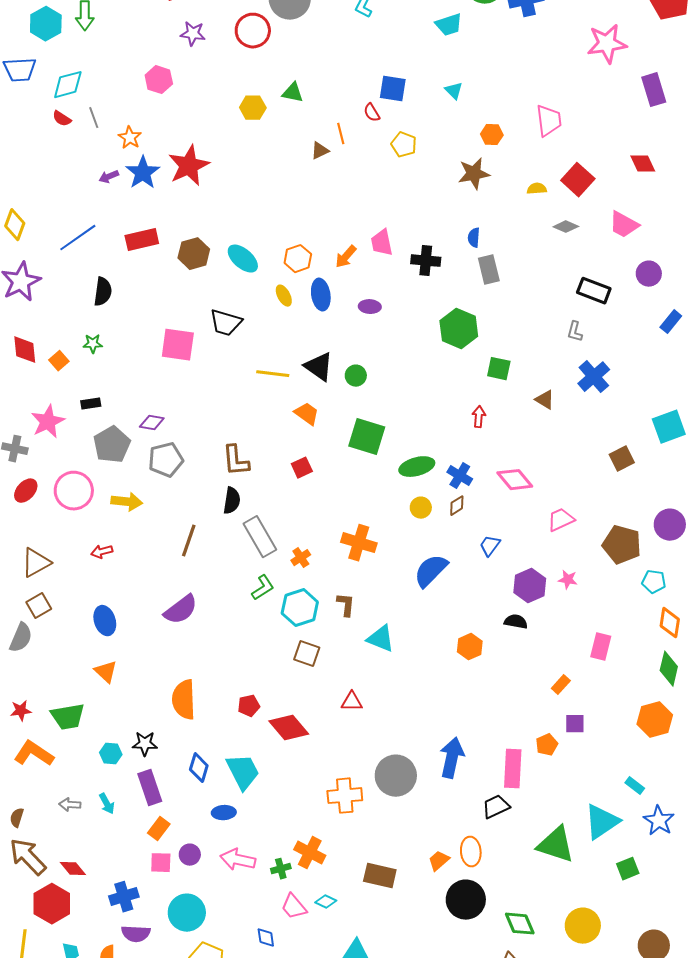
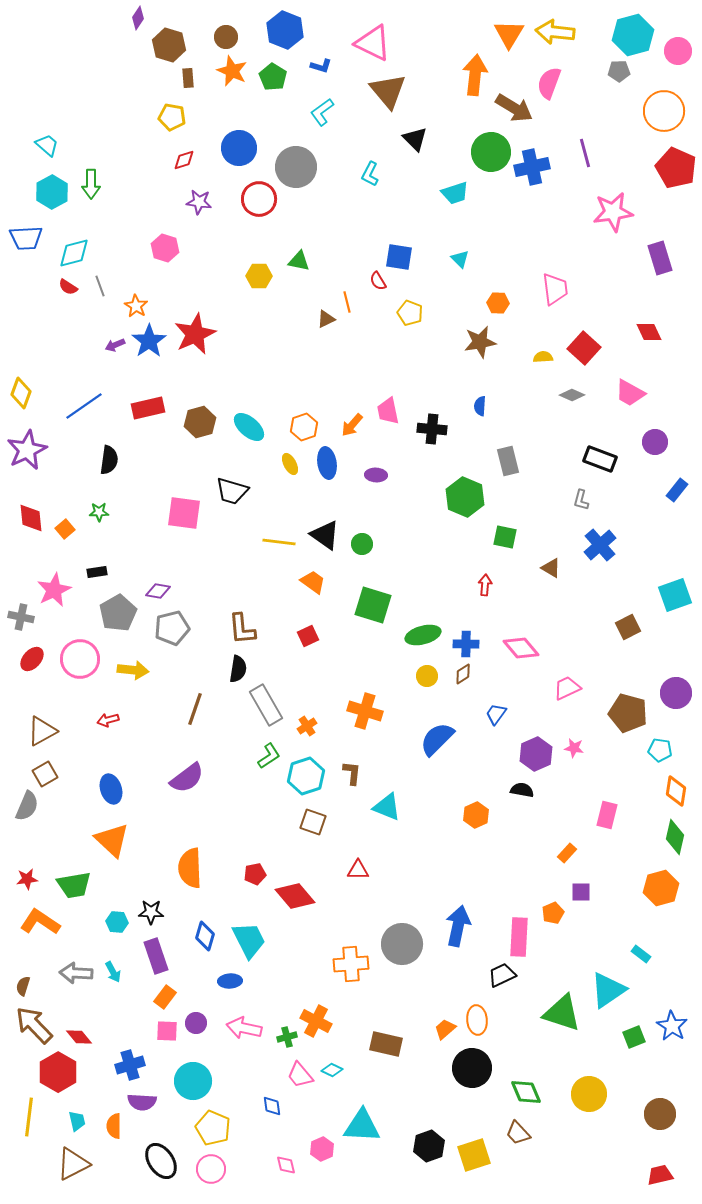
gray rectangle: (489, 270) -> (508, 461), moved
blue cross: (460, 476) -> (466, 644), turned -30
orange triangle: (106, 672) -> (112, 840), size x1.5
gray arrow: (70, 805) -> (76, 973), size x1.5
blue star: (659, 821) -> (672, 1026), moved

